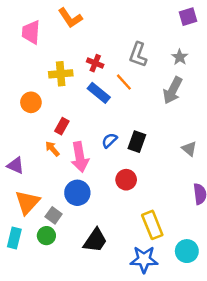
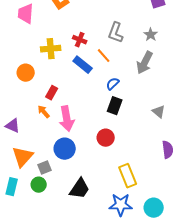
blue semicircle: (109, 140) -> (113, 84), moved
gray square: (54, 215) -> (45, 168), turned 32
cyan circle: (187, 251) -> (154, 208), moved

